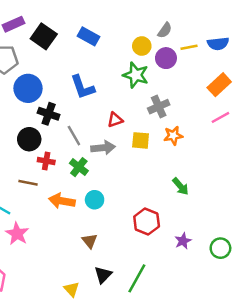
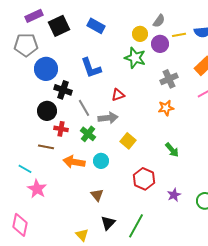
black square: (44, 36) -> (59, 26), turned 30
gray cross: (159, 107) -> (169, 79), moved
yellow square: (141, 140) -> (128, 141), moved, turned 35

